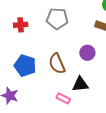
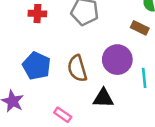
purple circle: (87, 53) -> (117, 60), size x1.5
pink rectangle: (63, 98) -> (63, 115), moved

